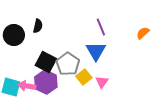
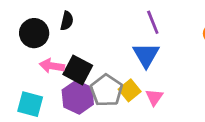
gray pentagon: (68, 64) -> (106, 90), moved
pink arrow: (27, 86) -> (52, 66), moved

